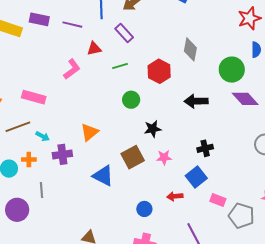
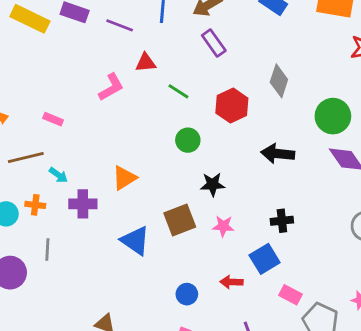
purple rectangle: (124, 33) -> (214, 43), moved
green line: (120, 66) -> (178, 91), turned 42
pink rectangle: (34, 97) -> (53, 119), size x0.6

